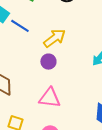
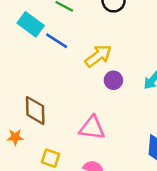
purple circle: (48, 62) -> (113, 80), moved

